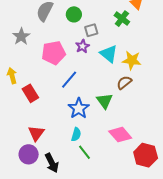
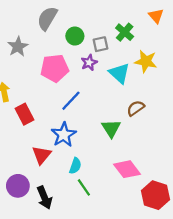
green circle: (74, 14) -> (75, 36), moved
green cross: (122, 19) -> (125, 32), moved
yellow star: (132, 60) -> (146, 61), moved
blue star: (79, 108) -> (64, 135), moved
red triangle: (36, 133) -> (42, 155), moved

